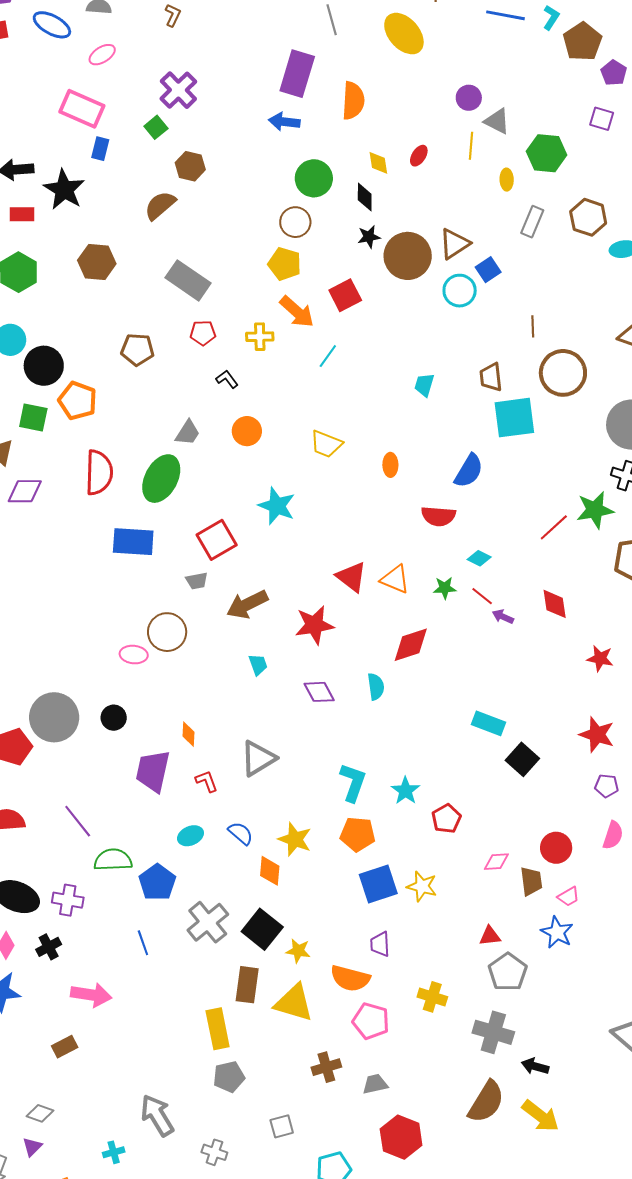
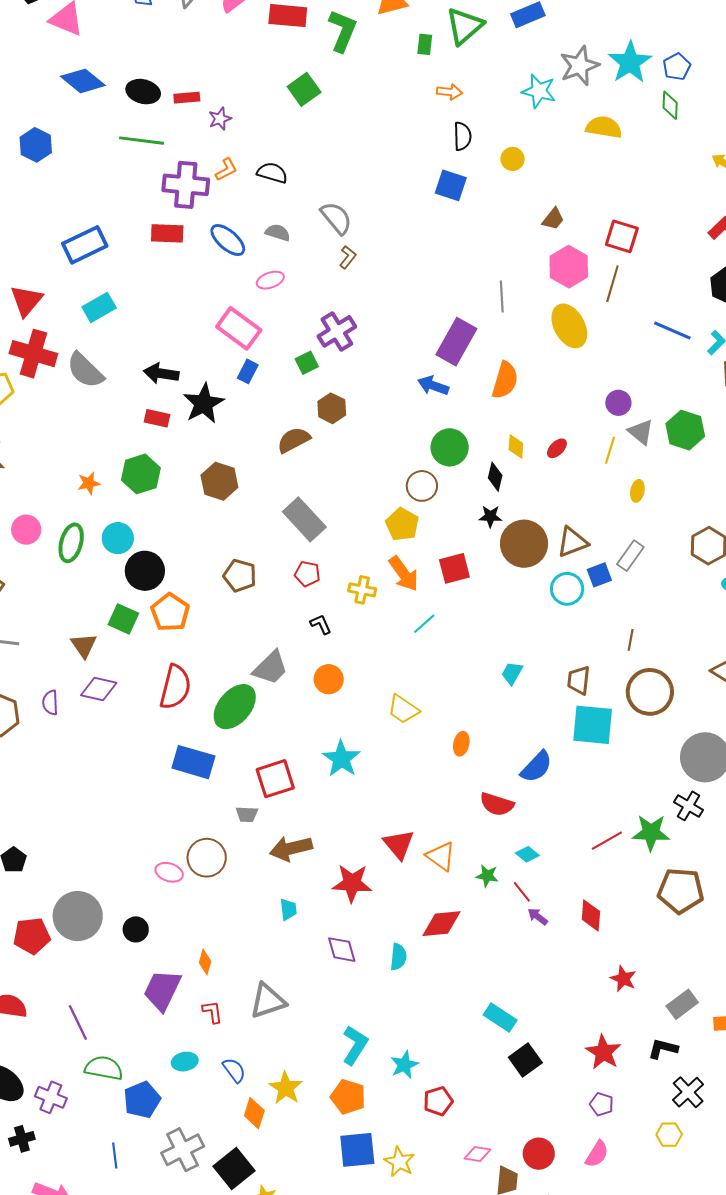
green hexagon: (547, 153) -> (685, 430), moved
gray rectangle: (532, 222) -> (630, 556), moved
gray trapezoid: (188, 433) -> (270, 668), size x1.4

